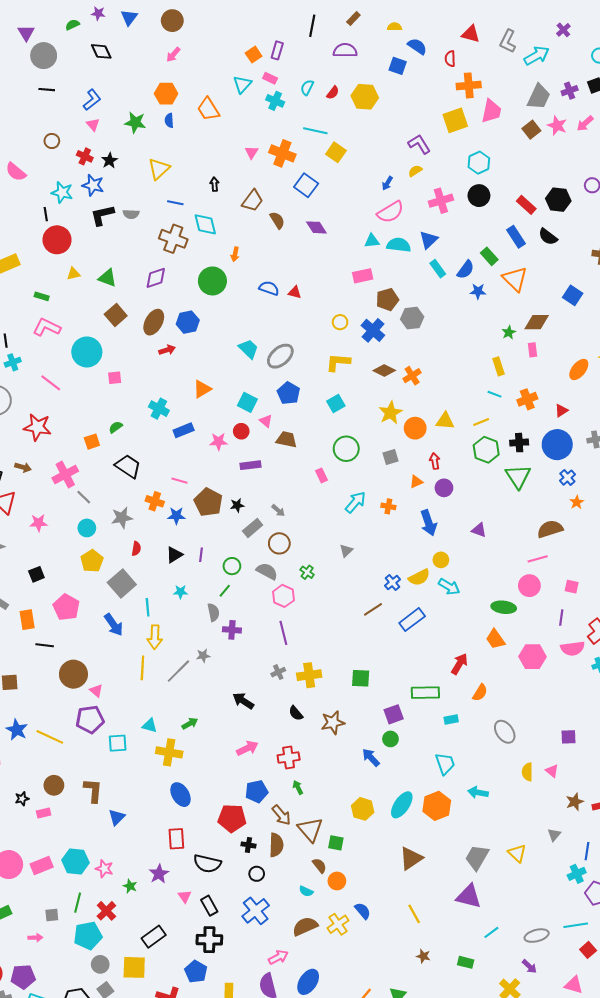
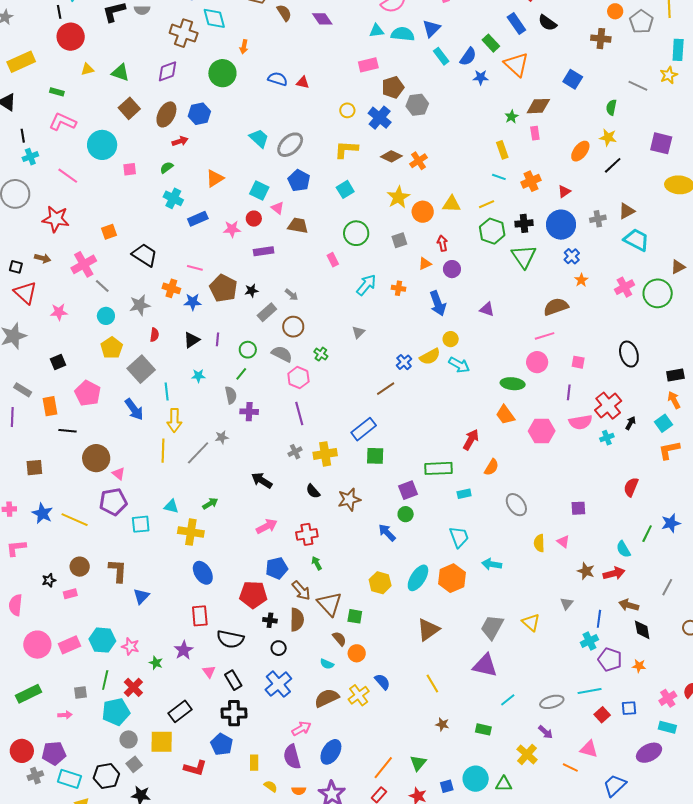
green semicircle: (116, 427) -> (167, 167), moved
blue rectangle: (412, 620) -> (364, 429), moved
brown star: (575, 802) -> (586, 571), turned -30

